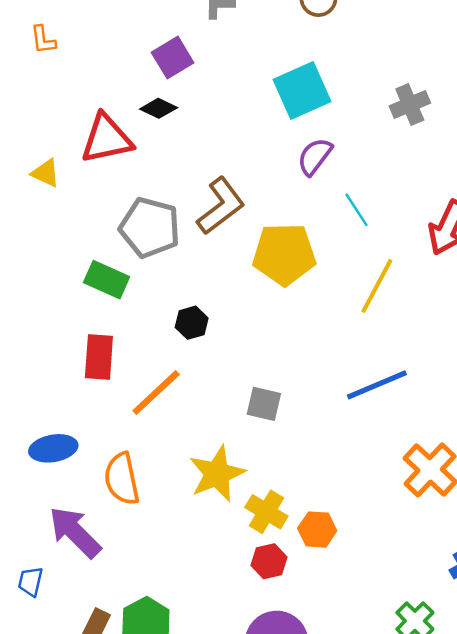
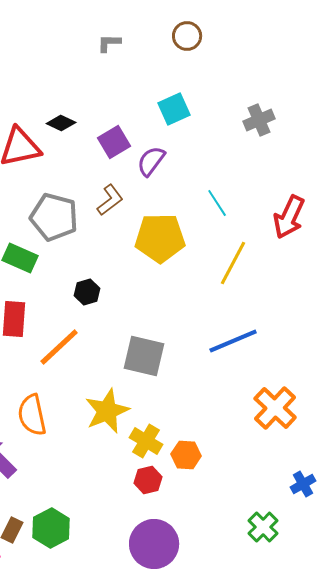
purple square: (173, 58) -> (114, 142), moved
cyan square: (302, 91) -> (174, 109), size x0.7
purple semicircle: (315, 157) -> (151, 161), moved
brown L-shape: (221, 206) -> (110, 200), size x0.7
gray square: (264, 404) -> (144, 356), size x1.5

